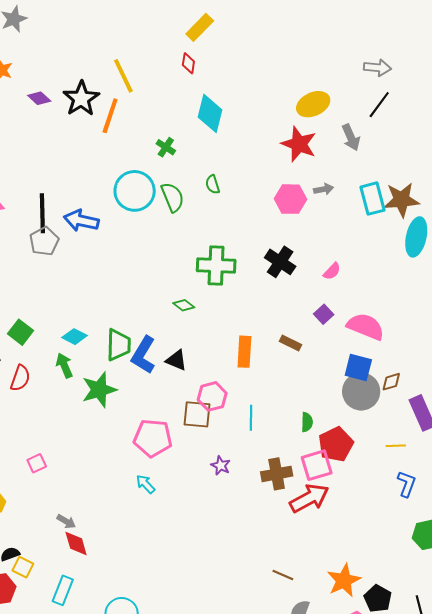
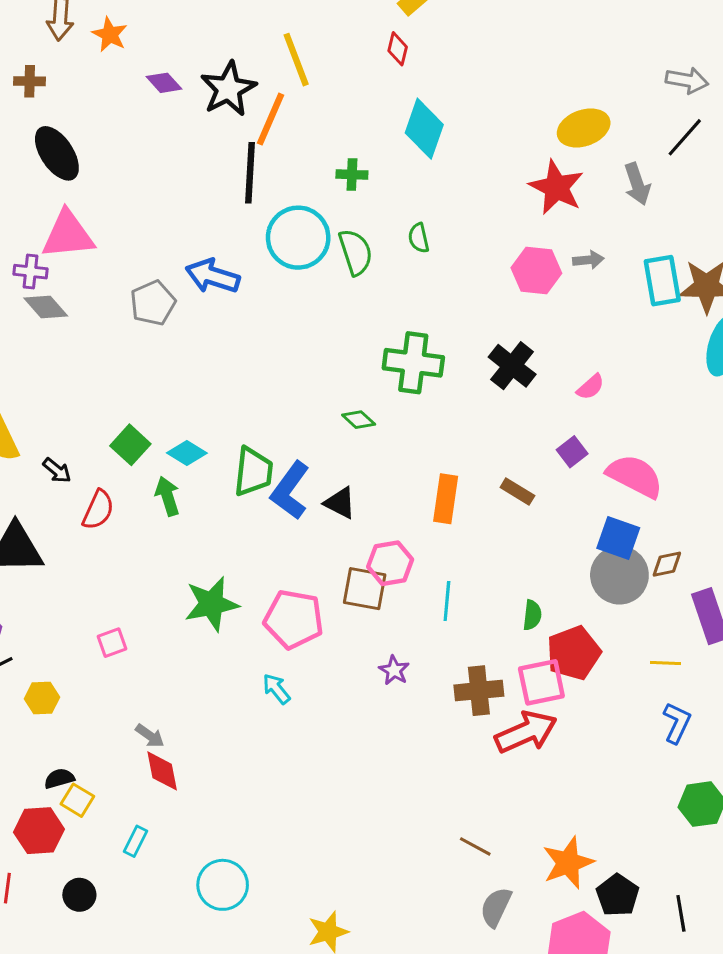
green cross: (166, 147) -> (352, 175), turned -36
black line: (42, 213) -> (250, 173), moved
green square: (21, 332) -> (130, 445), moved
green star: (99, 390) -> (212, 604), moved
cyan rectangle: (63, 590) -> (135, 841), size x0.7

